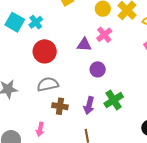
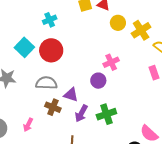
cyan square: (15, 22) -> (24, 47), moved
pink cross: (104, 35) -> (111, 62), moved
purple triangle: (84, 45) -> (71, 95), moved

